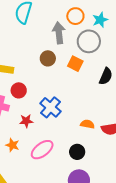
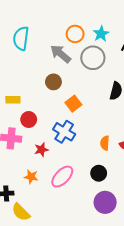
gray arrow: (59, 33) -> (61, 54), turned -35
orange square: (75, 64) -> (73, 104), moved, turned 35
orange semicircle: (87, 124) -> (105, 143), turned -88

